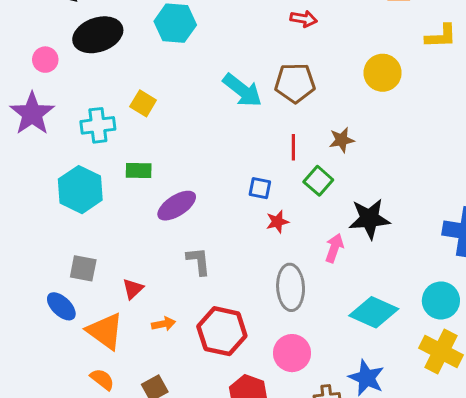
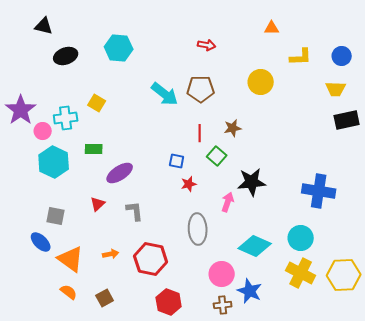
black ellipse: (98, 35) -> (66, 56), size x0.7
pink circle: (45, 60) -> (43, 131), moved
red triangle: (133, 289) -> (98, 204), moved
pink circle: (292, 353) -> (222, 274), moved

